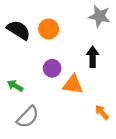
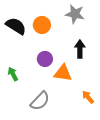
gray star: (100, 16) -> (75, 14), moved
green arrow: (15, 86) -> (13, 74), turned 32
gray semicircle: (28, 117) -> (40, 101), moved

